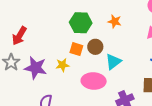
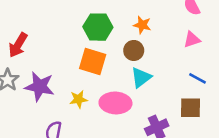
brown circle: (95, 47) -> (134, 50), moved
orange square: (76, 49) -> (93, 62), size x1.5
yellow star: (62, 65) -> (79, 99), moved

